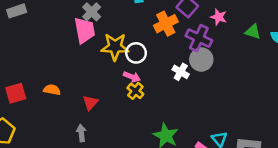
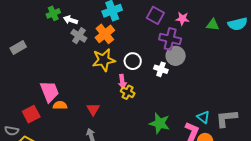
orange cross: (166, 24) -> (105, 34), moved
pink trapezoid: (85, 30) -> (50, 92), moved
white circle: (136, 53) -> (133, 61), moved
pink arrow: (132, 77) -> (122, 81), turned 72

